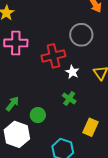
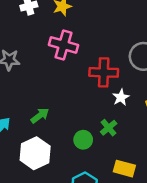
green circle: (38, 115) -> (83, 140), moved
yellow rectangle: (90, 127) -> (124, 169), turned 66

